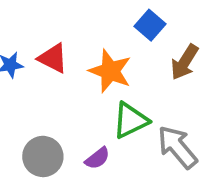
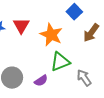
red triangle: (53, 58) -> (21, 26), turned 30
gray arrow: (177, 147) -> (84, 78), size x0.7

